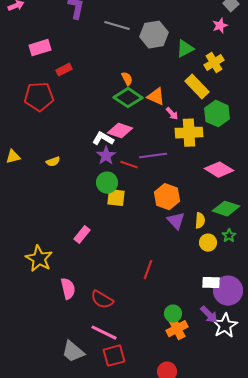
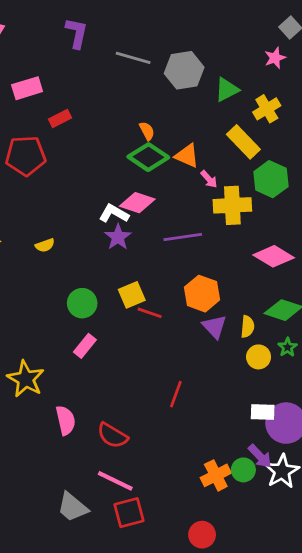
red line: (129, 165) -> (150, 313), moved
green circle: (107, 183) -> (82, 303), moved
yellow square: (116, 198) -> (132, 295), turned -30
green circle: (173, 314) -> (243, 470), moved

